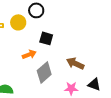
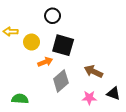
yellow circle: (18, 22) -> (32, 42), moved
black square: (46, 38) -> (63, 45), size x1.5

